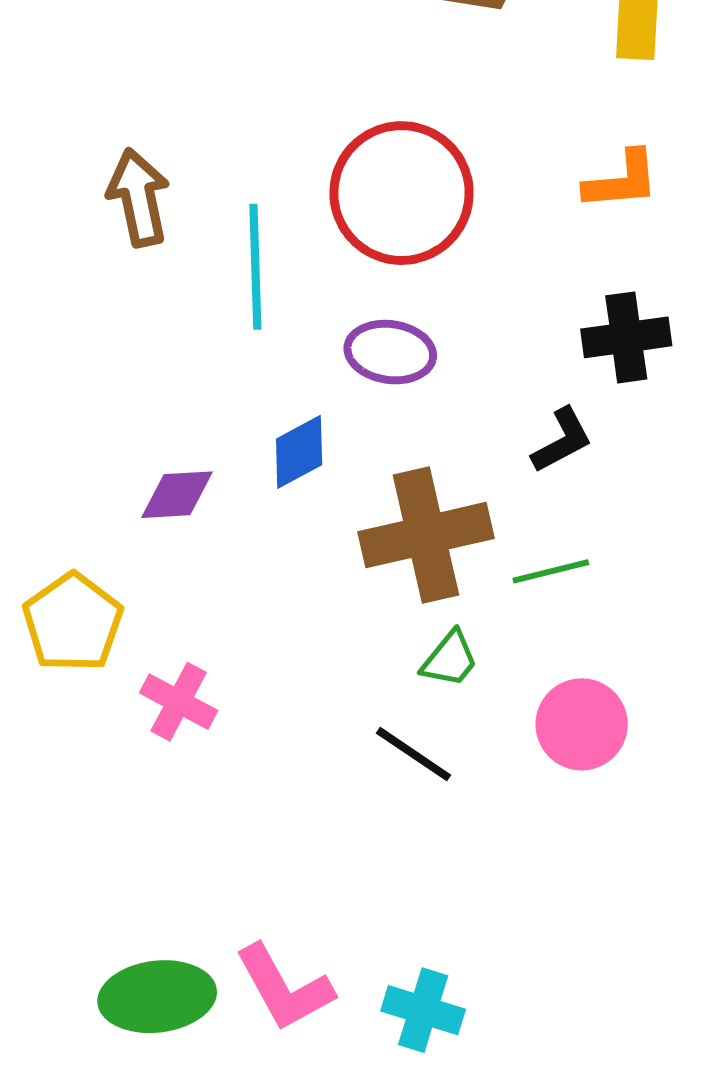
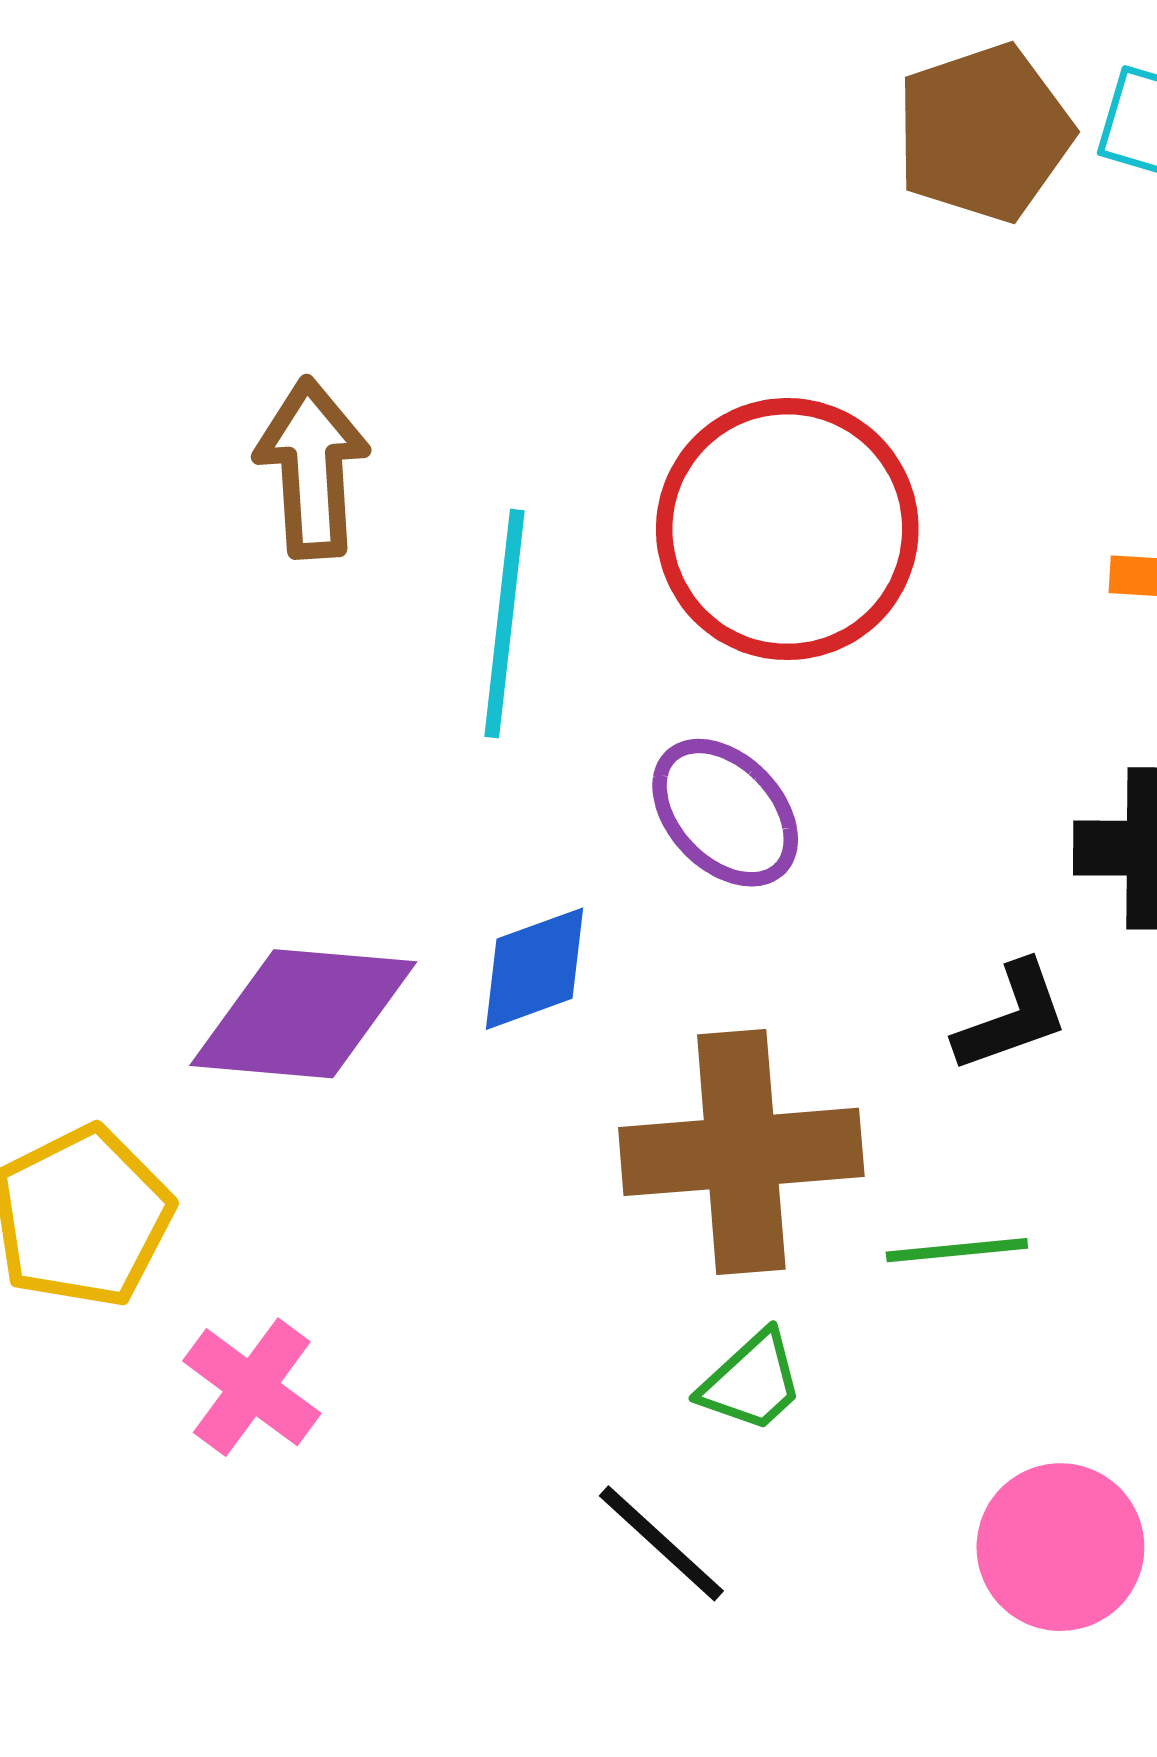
purple ellipse: (390, 352) -> (725, 813), turned 30
purple diamond: (177, 495) -> (303, 1014), size x1.6
pink circle: (582, 724) -> (1060, 1547), moved

